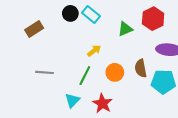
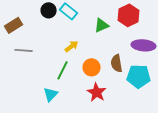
gray line: (44, 72) -> (24, 50), moved
red star: (102, 103) -> (97, 92), moved

